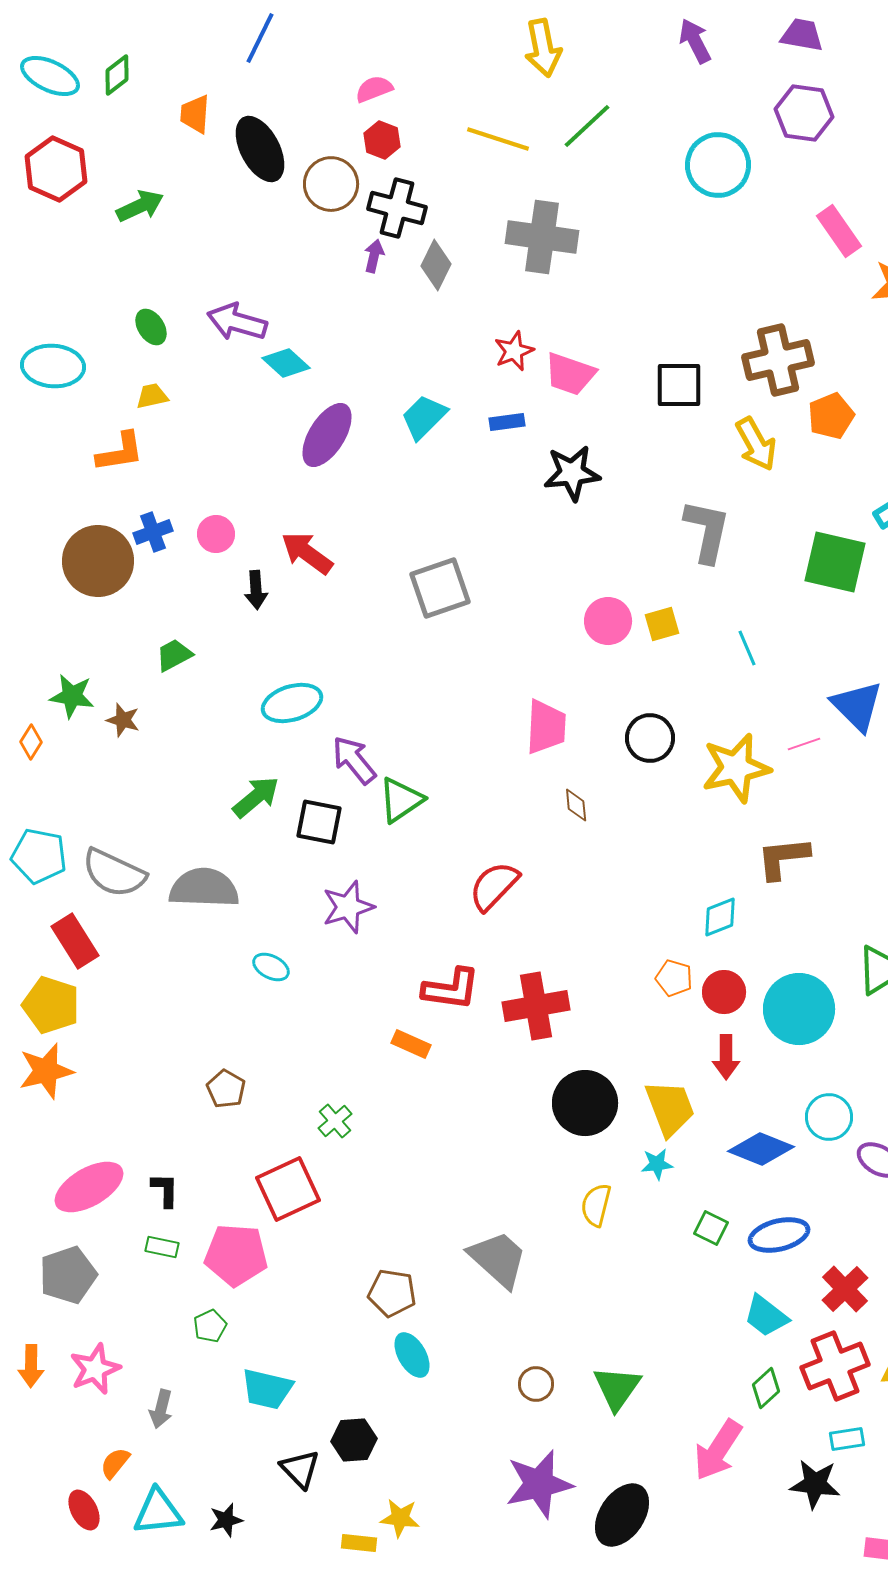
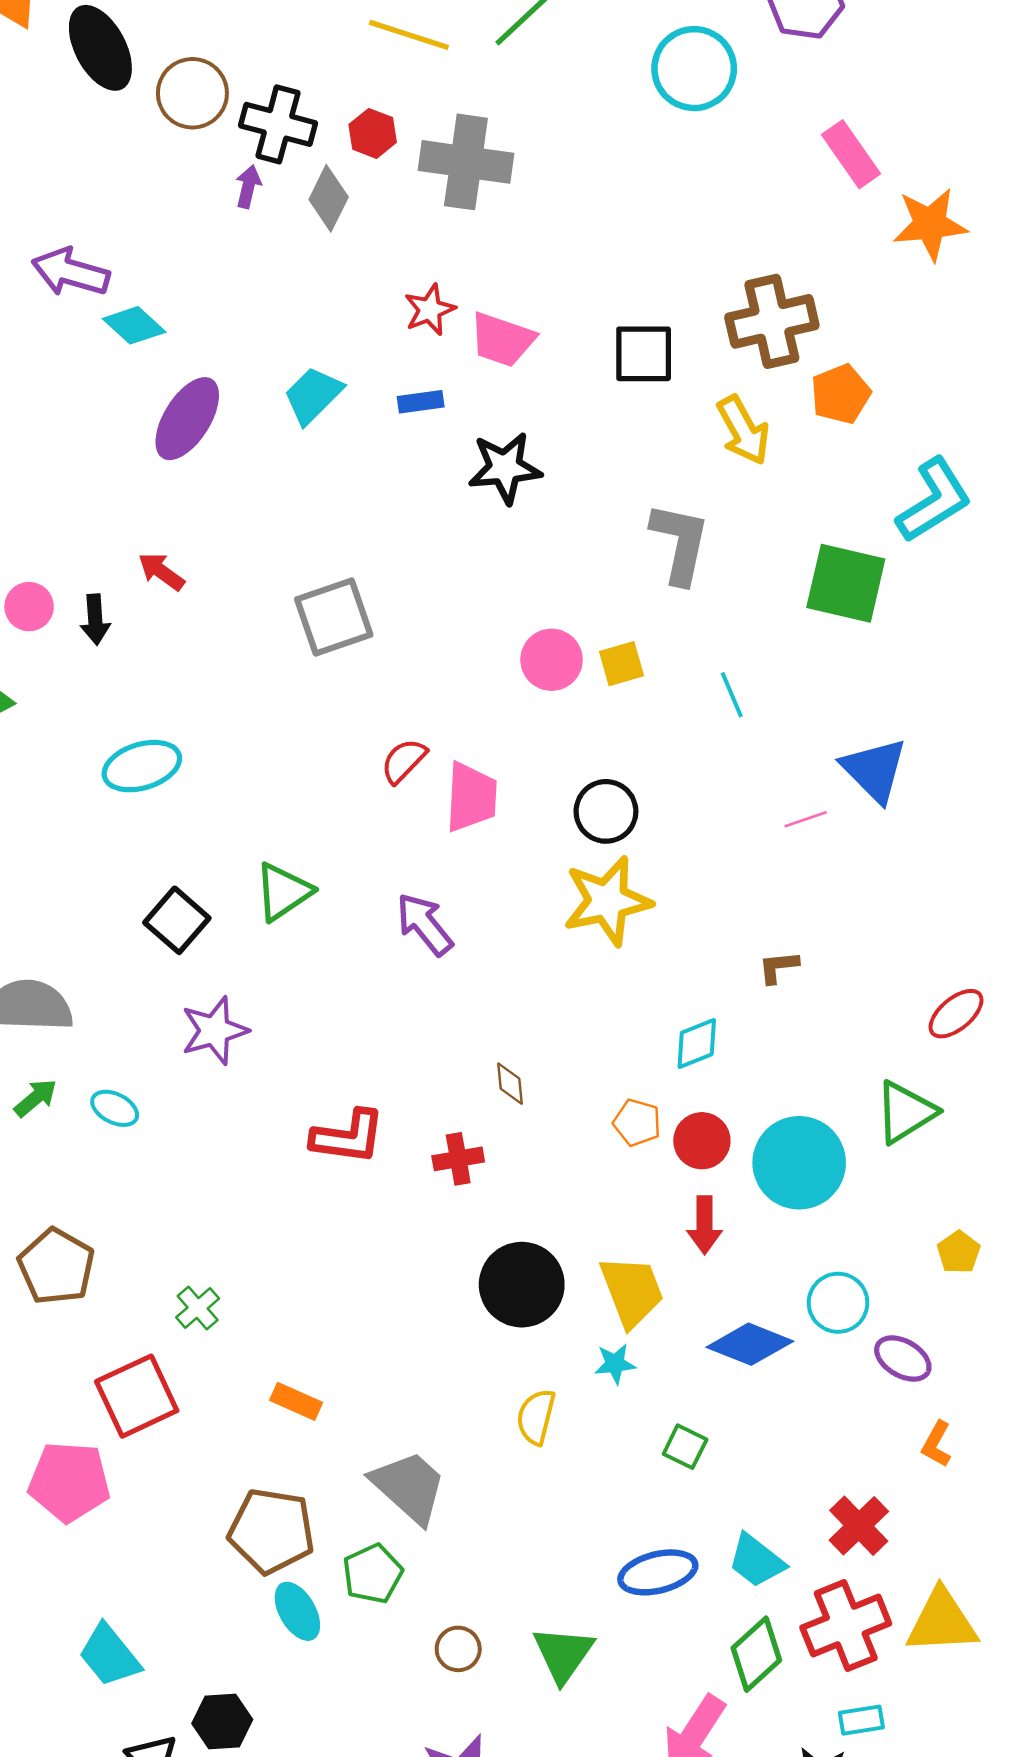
red hexagon: (382, 140) -> (373, 133), moved
pink circle: (216, 534) -> (29, 607), moved
red arrow: (307, 553) -> (161, 572), size x0.7
purple arrow: (354, 760) -> (424, 924), moved
yellow star: (736, 768) -> (607, 901), moved
green arrow: (256, 797) -> (36, 1098), moved, size x0.7
brown diamond: (576, 805) -> (510, 1084), moved
black square: (319, 822) -> (177, 920), turned 30
brown L-shape: (783, 858) -> (778, 967), size x0.6
red semicircle: (494, 886) -> (404, 761), moved, size x0.7
red cross: (536, 1006) -> (458, 1159), size x0.6
orange rectangle: (411, 1044) -> (296, 1401), moved
brown pentagon: (226, 1089) -> (56, 1266), size x1.5
blue ellipse: (779, 1235) -> (658, 1572), moved
brown pentagon: (392, 1293) -> (272, 1531), size x1.4
green pentagon: (210, 1326) -> (373, 1574), moved, size x1.4
green diamond: (766, 1388) -> (756, 1654), size x1.4
cyan trapezoid: (267, 1389) -> (109, 1655), turned 38

